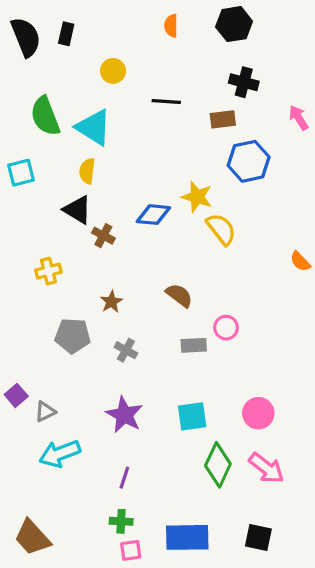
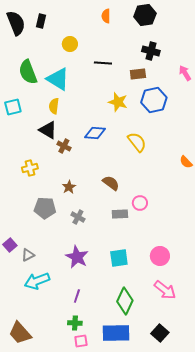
yellow star: (197, 197) -> (118, 102), moved
green diamond: (218, 465) -> (125, 301), moved
black square: (258, 537) -> (160, 333), turned 30

